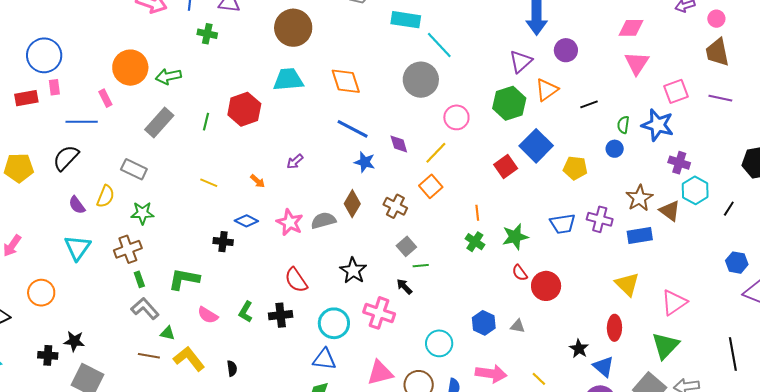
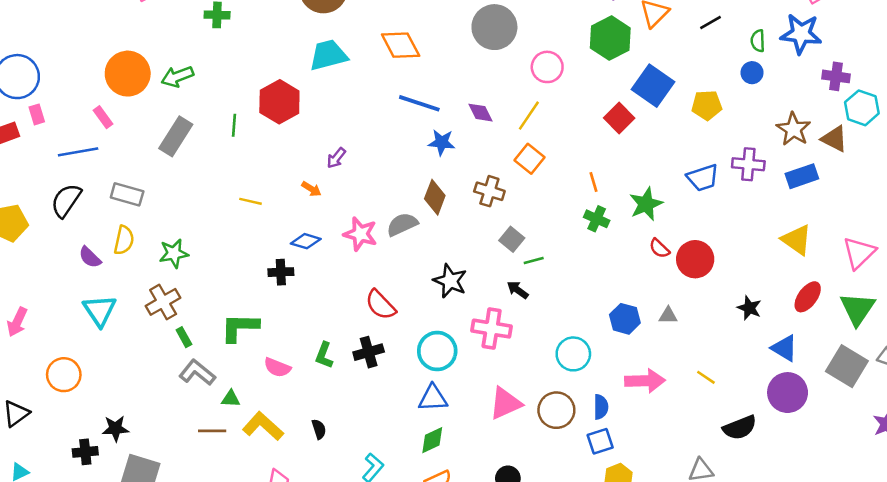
purple arrow: (295, 162) -> (336, 158), moved
gray rectangle: (134, 169) -> (127, 194), moved
red ellipse: (614, 328) -> (808, 297), moved, turned 45
black star: (579, 349) -> (749, 308), moved

